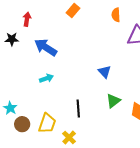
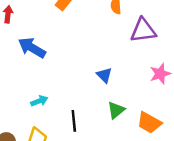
cyan arrow: (46, 78) -> (39, 101), moved

